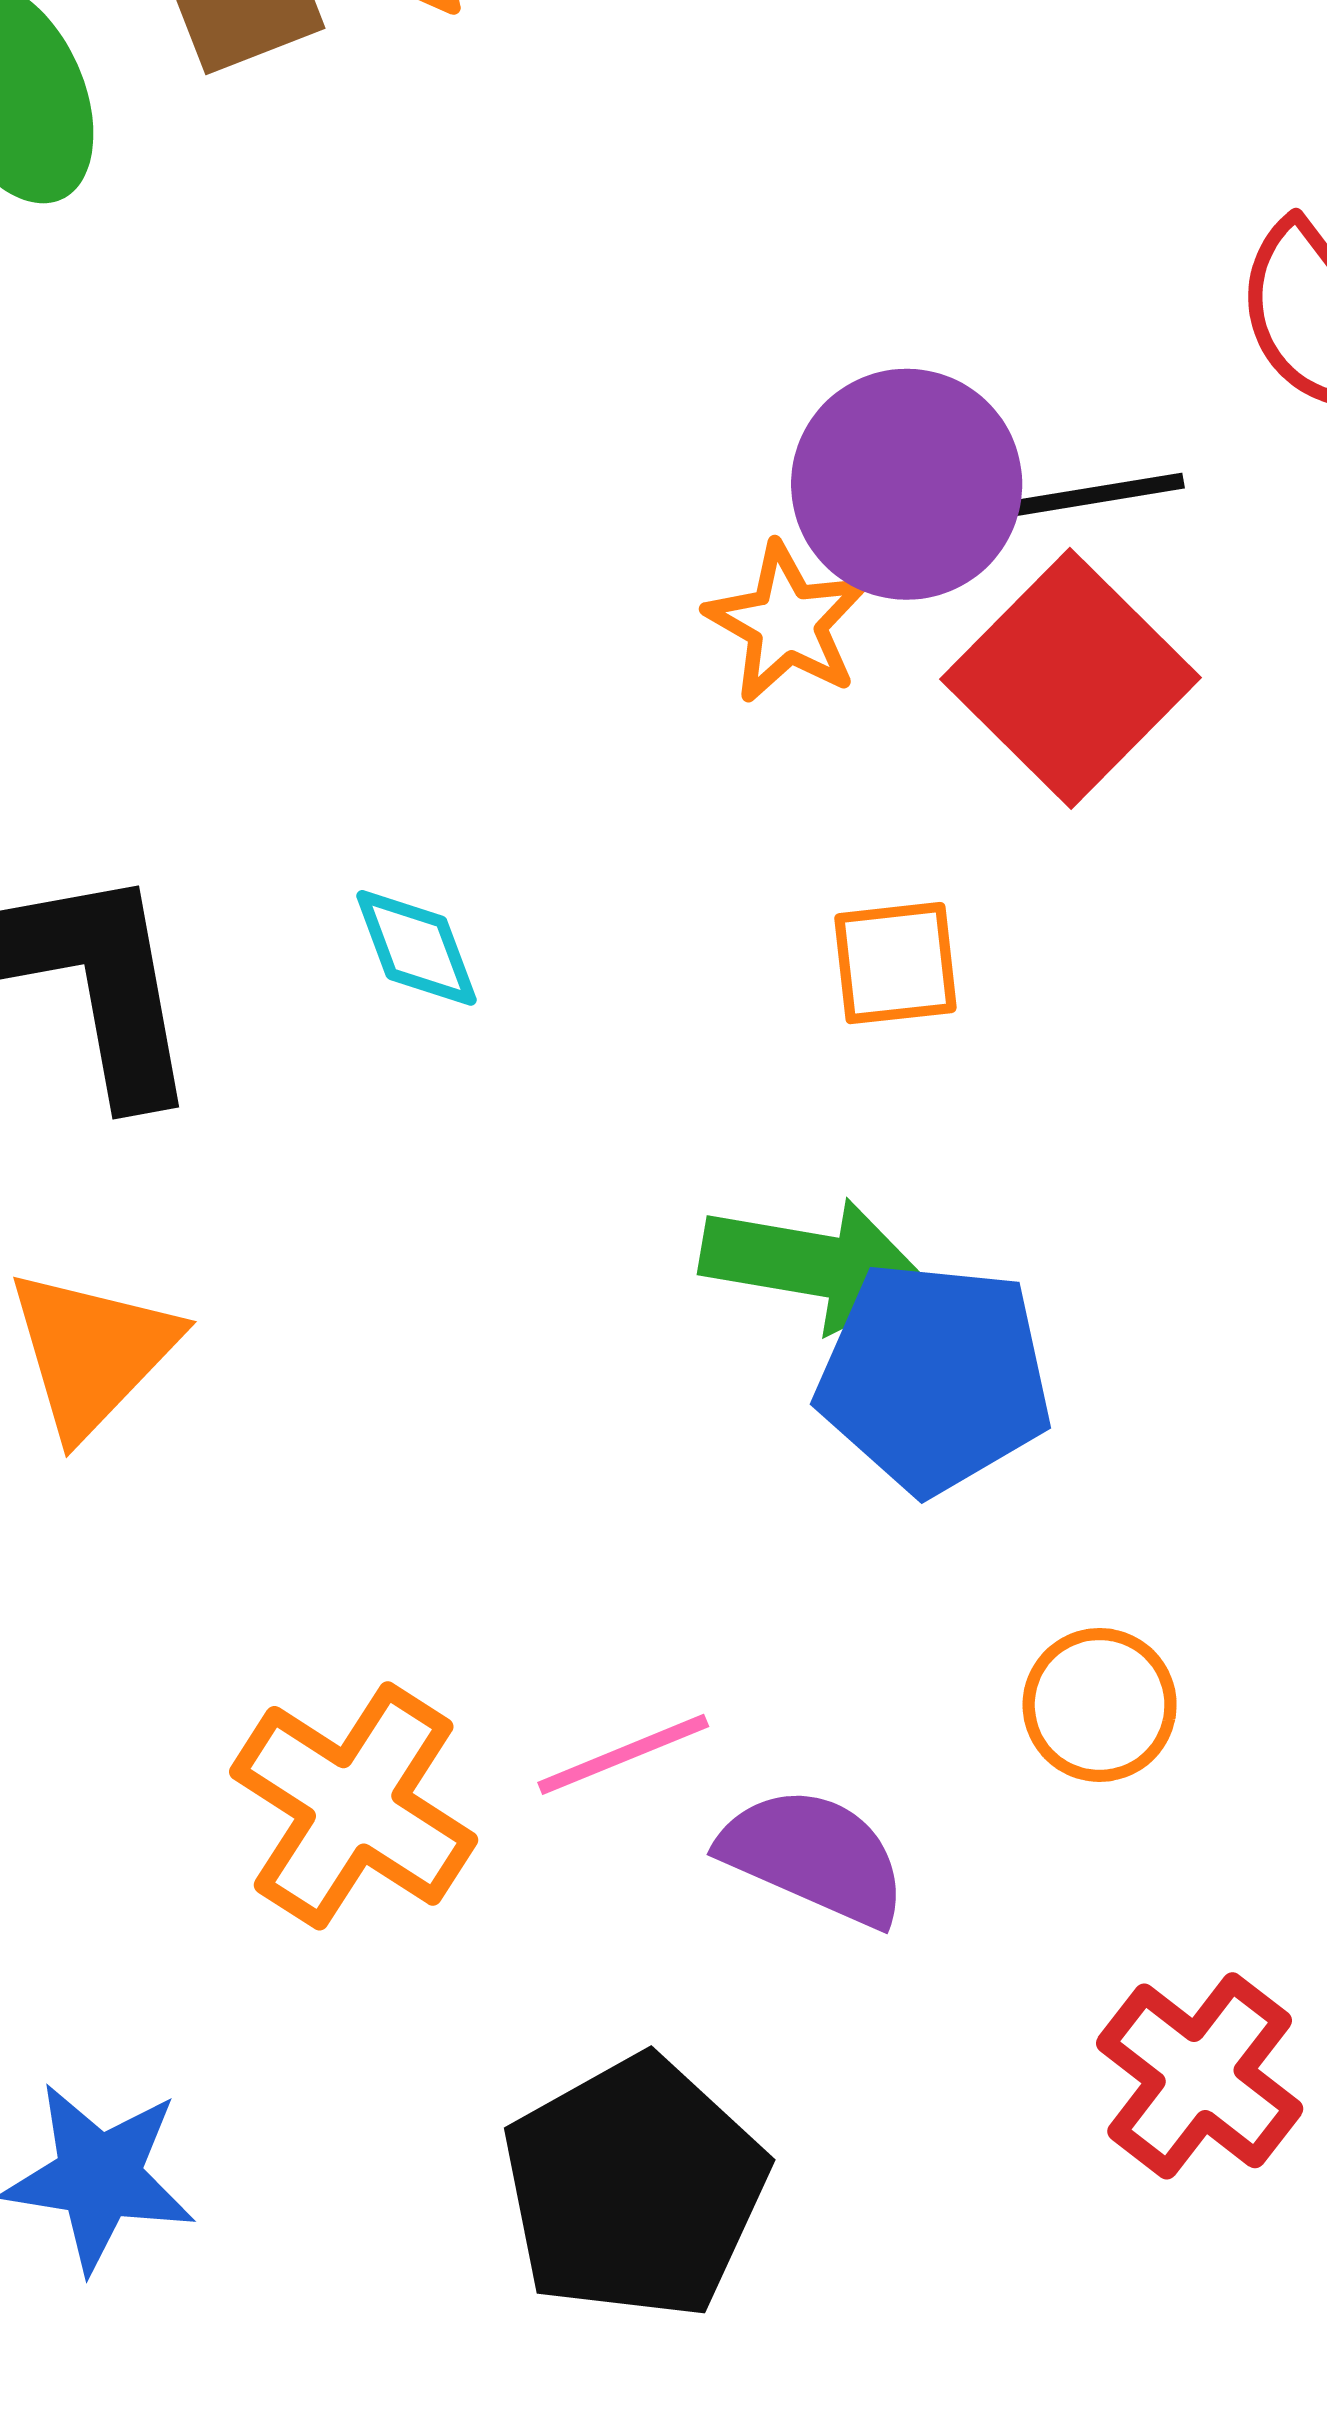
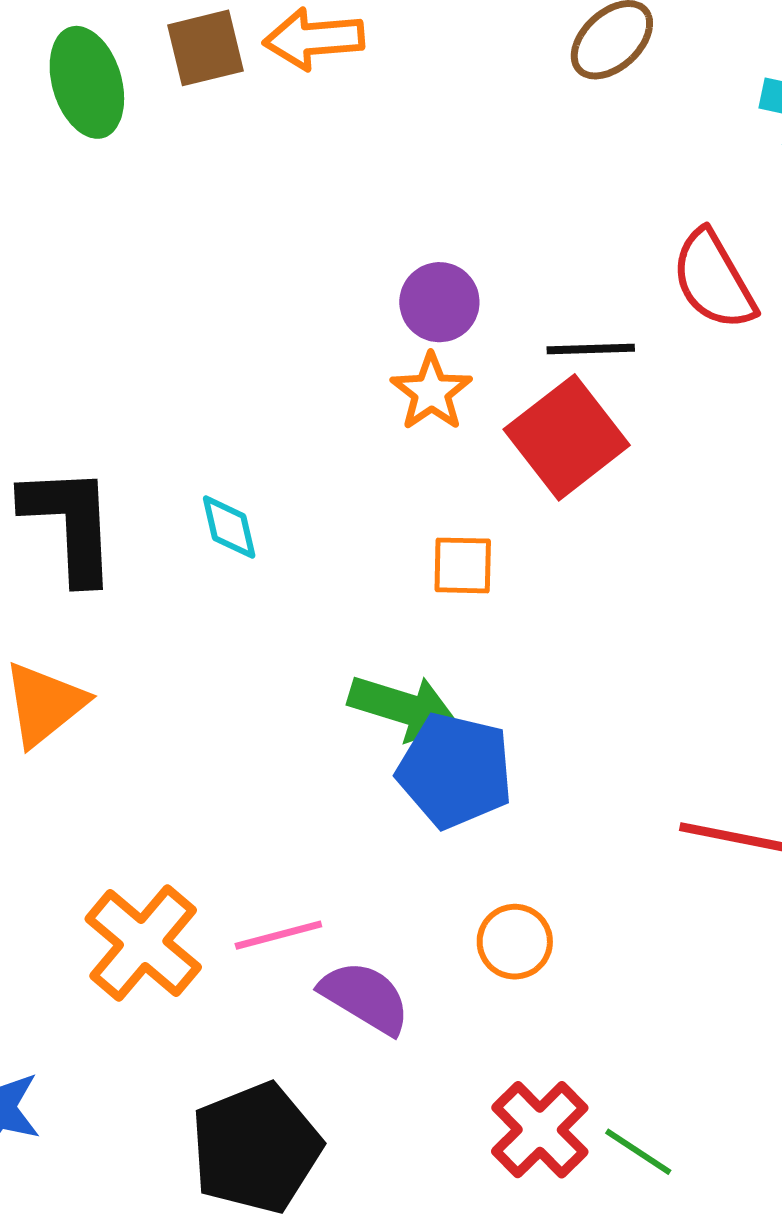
purple circle: (907, 484) -> (439, 302), moved, size x0.7

